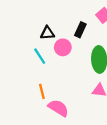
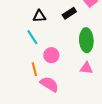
black rectangle: (80, 30) -> (69, 13), turned 32
pink circle: (63, 47) -> (51, 55), moved

